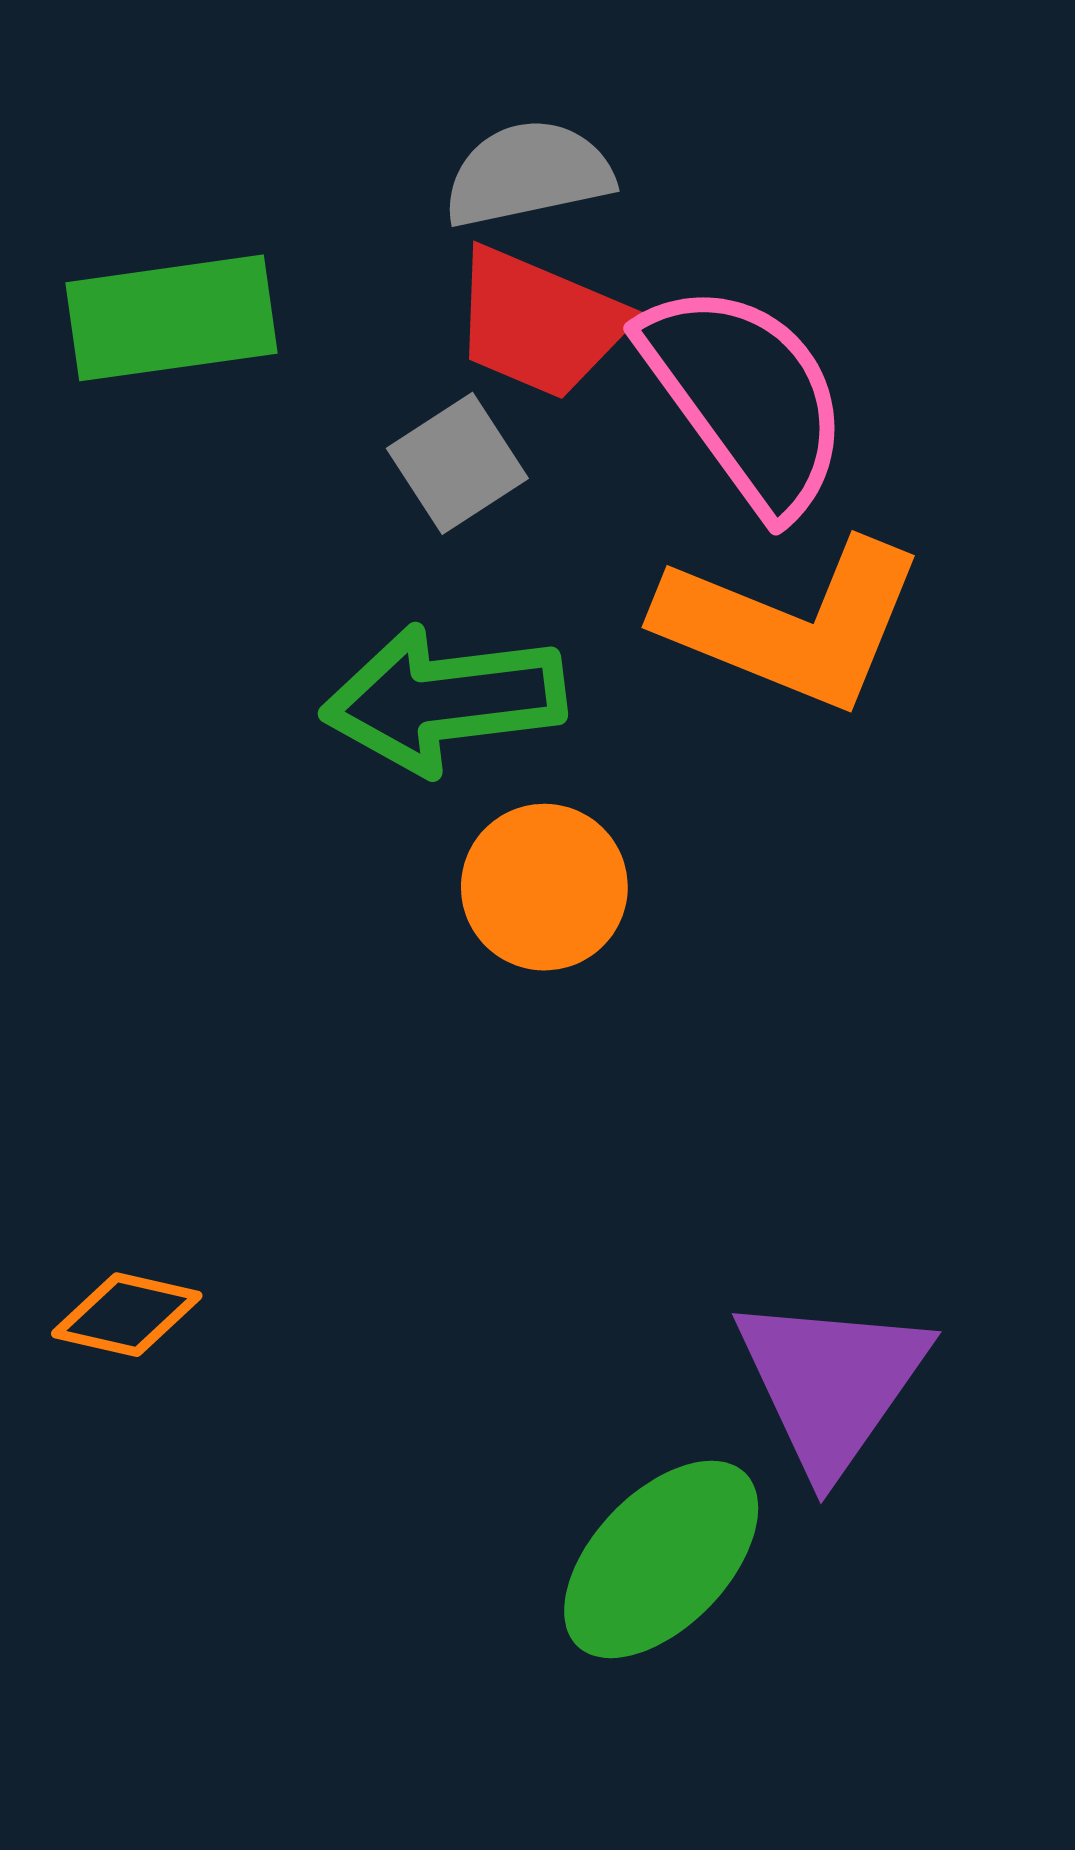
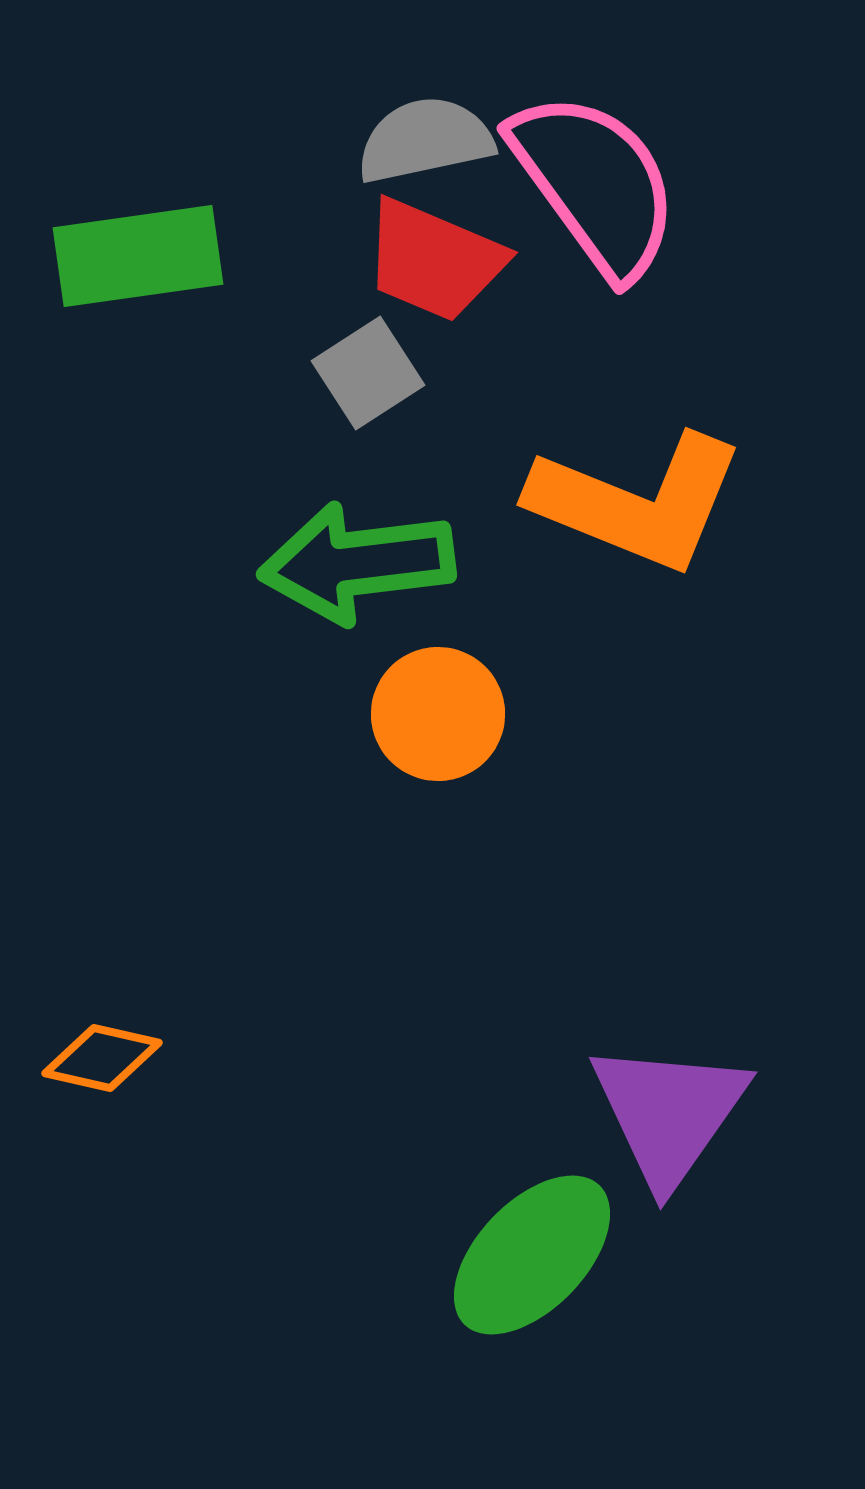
pink semicircle: (746, 397) -> (595, 184), moved

